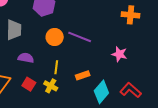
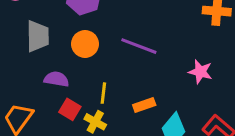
orange circle: (55, 37) -> (85, 44), moved
red square: (29, 84) -> (70, 109), moved

